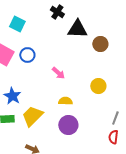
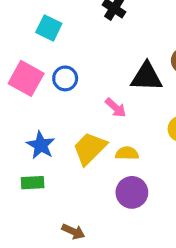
black triangle: (77, 29) -> (147, 77), moved
yellow trapezoid: (32, 116) -> (90, 148), moved

